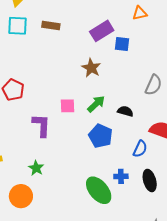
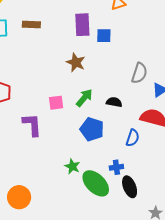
purple rectangle: (102, 31) -> (82, 25), turned -55
green star: (36, 168) -> (72, 166), moved
black ellipse: (150, 181) -> (130, 187), moved

